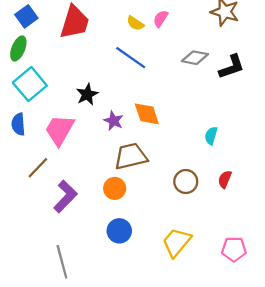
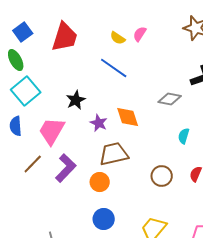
green ellipse: (18, 48) -> (16, 60), turned -50
gray diamond: (195, 58) -> (170, 99), moved
purple L-shape: (65, 196) -> (66, 168), moved

